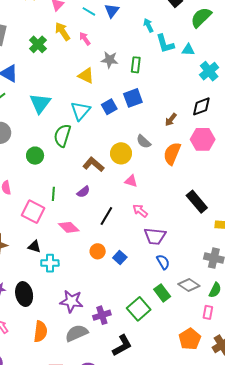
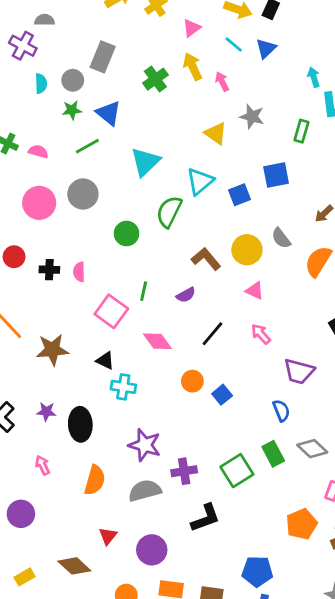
green rectangle: (136, 65) -> (301, 131), moved
blue square: (109, 107) -> (239, 195), moved
purple trapezoid: (155, 236) -> (299, 371), moved

